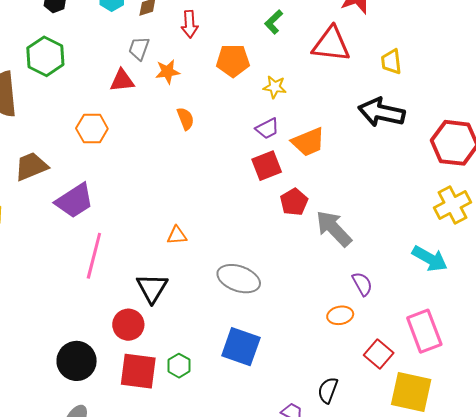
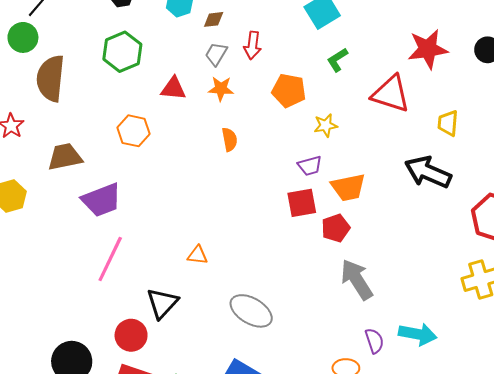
gray trapezoid: (139, 48) -> (216, 54), moved
green hexagon: (45, 56) -> (122, 52), moved
yellow star: (275, 87) -> (326, 125), turned -30
red pentagon: (294, 202) -> (336, 228), moved
cyan arrow: (430, 259) -> (418, 334), moved, turned -30

